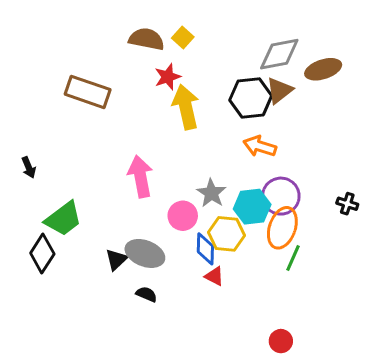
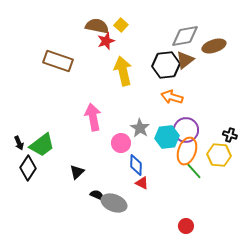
red star: (168, 77) -> (106, 41), moved
black arrow: (29, 167) -> (19, 143), moved
yellow hexagon: (226, 234) -> (219, 155), moved
gray ellipse: (145, 253) -> (114, 203), moved
green line: (293, 258) -> (194, 171), turned -66

